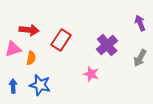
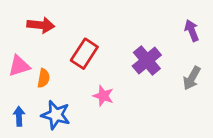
red arrow: (29, 30) -> (41, 25), moved
pink star: (91, 74) -> (103, 96), moved

